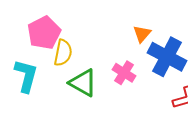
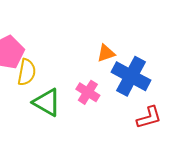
orange triangle: (142, 34) -> (106, 53), turned 30

